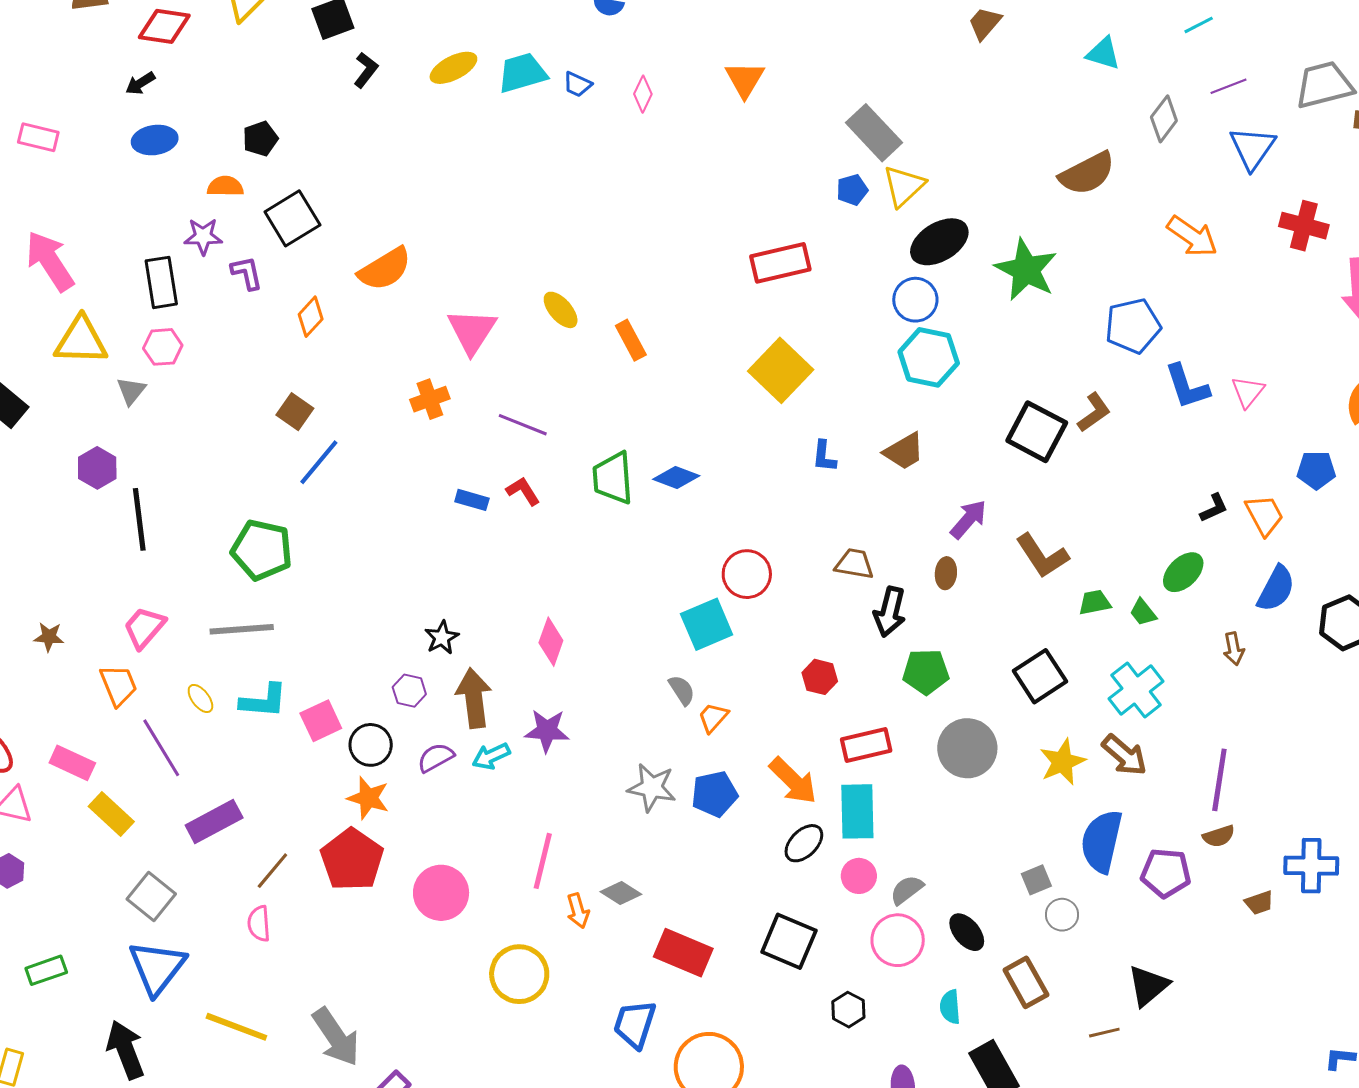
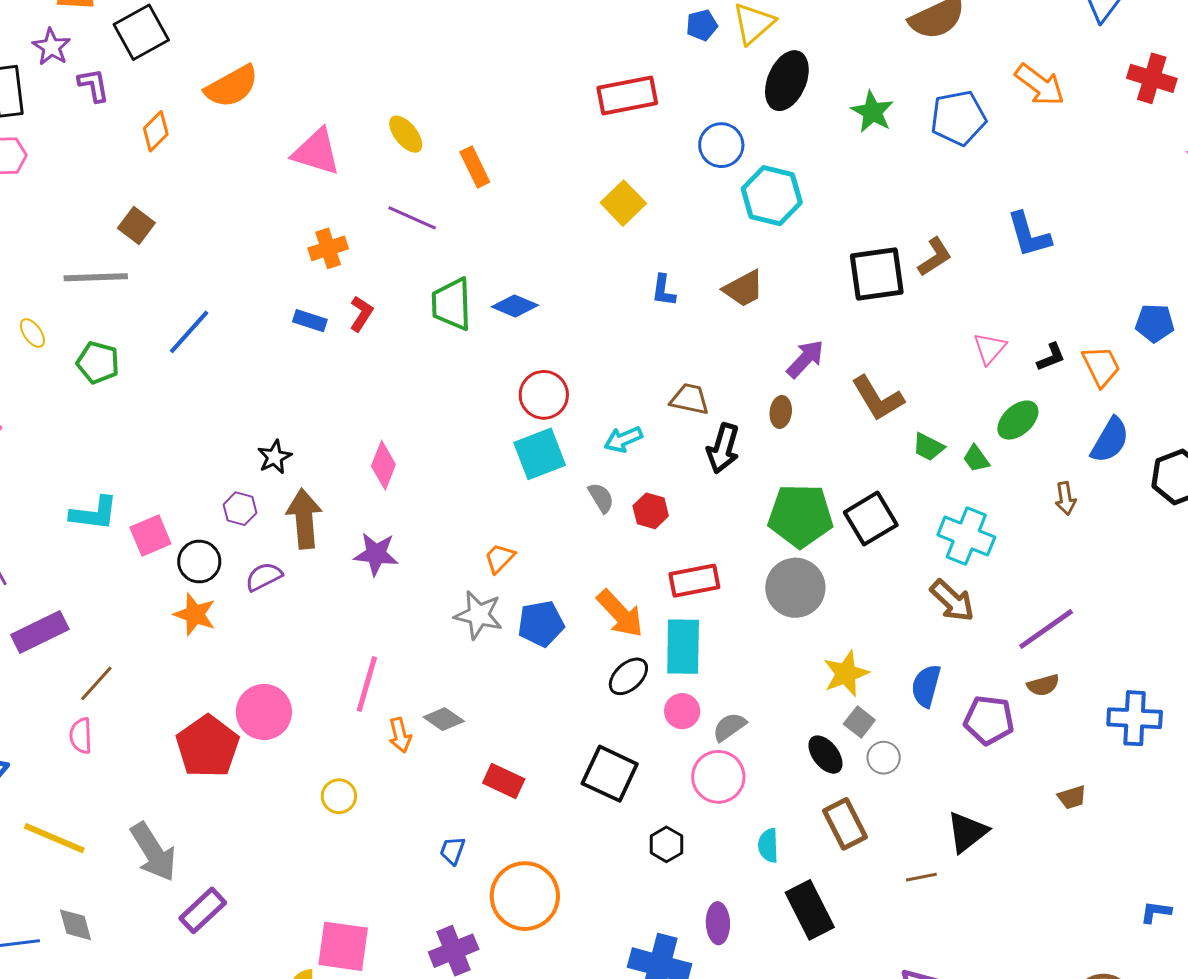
purple star: (203, 236) -> (51, 47), turned 30
black ellipse: (939, 242) -> (787, 81), turned -38
green star: (1026, 270) -> (872, 112), size x0.7
blue circle: (915, 300) -> (721, 145), moved
blue pentagon: (1133, 326) -> (958, 118), moved
pink triangle: (472, 331) -> (316, 152), turned -48
yellow square: (781, 370) -> (623, 203), size x0.7
pink triangle: (1248, 392) -> (990, 348), moved
orange cross: (430, 399) -> (328, 248), moved
purple line: (523, 425) -> (412, 218), moved
black square: (1037, 432) -> (877, 274), turned -38
blue line: (319, 462) -> (189, 332), moved
red L-shape: (523, 491) -> (361, 314), turned 63
green pentagon: (262, 550) -> (98, 362), size x0.7
red circle: (747, 574) -> (544, 395), moved
green trapezoid: (1095, 602) -> (928, 447), turned -144
gray line: (242, 629) -> (96, 277), moved
green pentagon: (926, 672) -> (800, 516), moved, size x1.4
gray semicircle: (682, 690) -> (601, 498), moved
cyan cross: (1136, 690) -> (966, 536), turned -32
yellow ellipse: (200, 698) -> (32, 333), moved
orange trapezoid: (713, 717) -> (500, 558), moved
cyan arrow: (491, 756) -> (623, 439), moved
yellow star: (1062, 762) -> (846, 674), moved
purple line: (1219, 780) -> (1046, 629), turned 44
blue semicircle: (1102, 841) -> (926, 686), size x0.7
red pentagon: (352, 860) -> (208, 746), moved
gray square: (1036, 880) -> (859, 722), turned -32
brown trapezoid: (1259, 903) -> (1072, 797), moved
black ellipse: (967, 932) -> (825, 755), moved
red rectangle: (683, 953) -> (504, 781), size x0.7
yellow circle: (519, 974) -> (339, 796), size x0.6
blue trapezoid: (635, 1024) -> (452, 851), size x0.6

